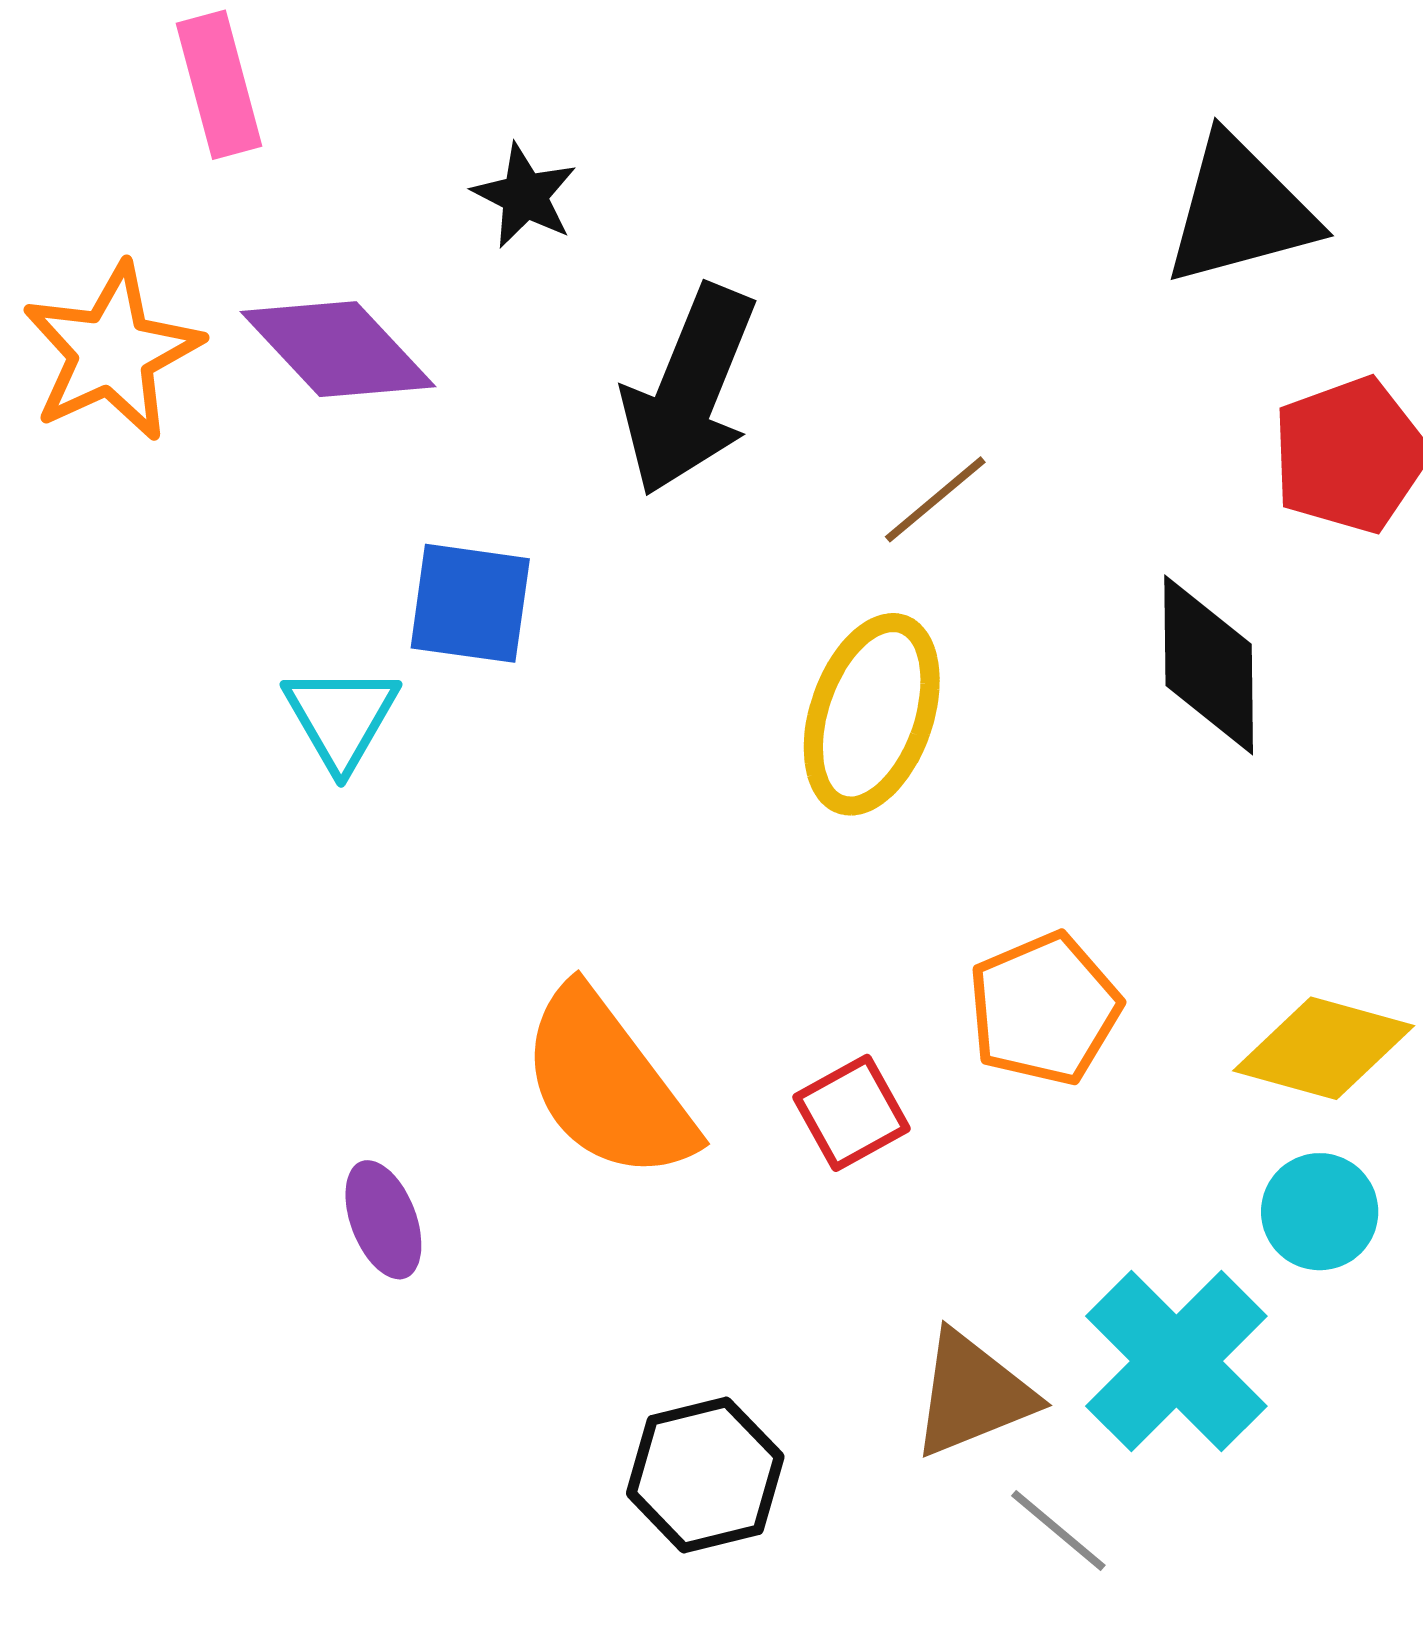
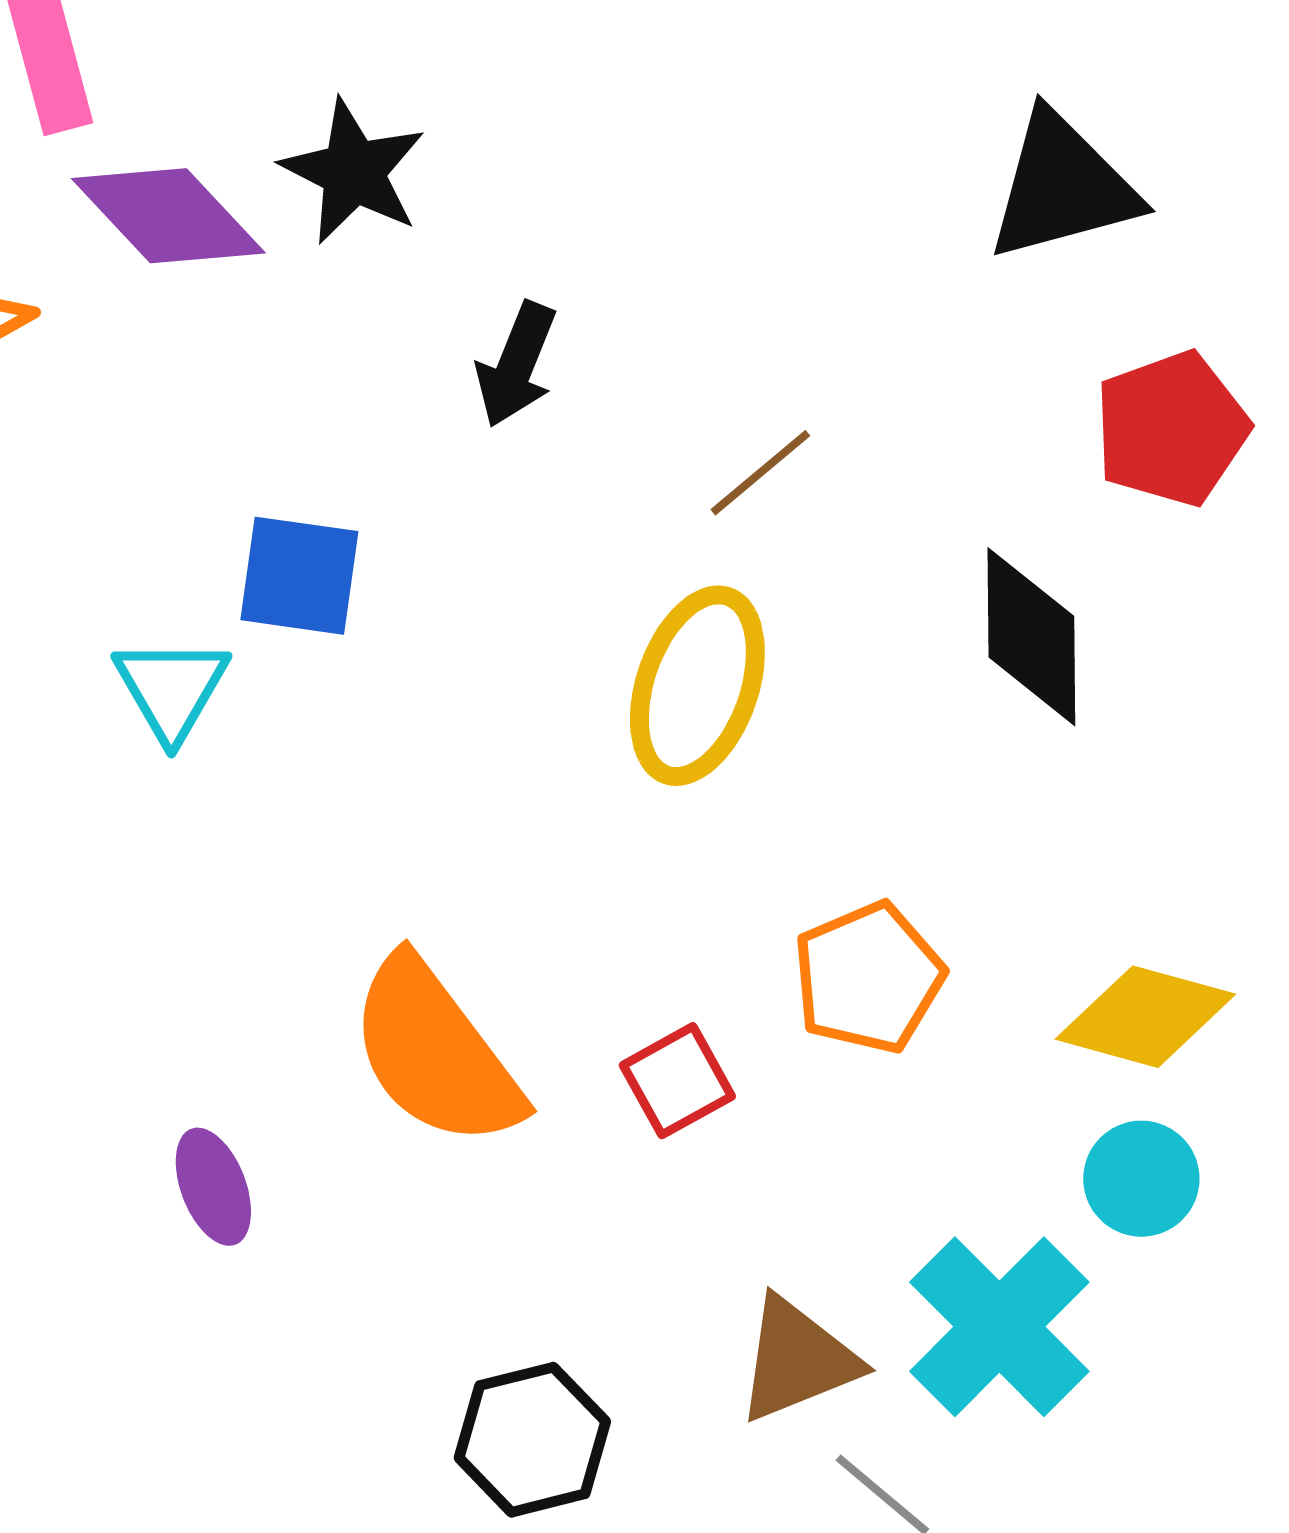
black star: (525, 196) -> (353, 172), size x1.4
purple diamond: (338, 349) -> (168, 216), moved
black arrow: (689, 390) -> (516, 365), size x0.6

